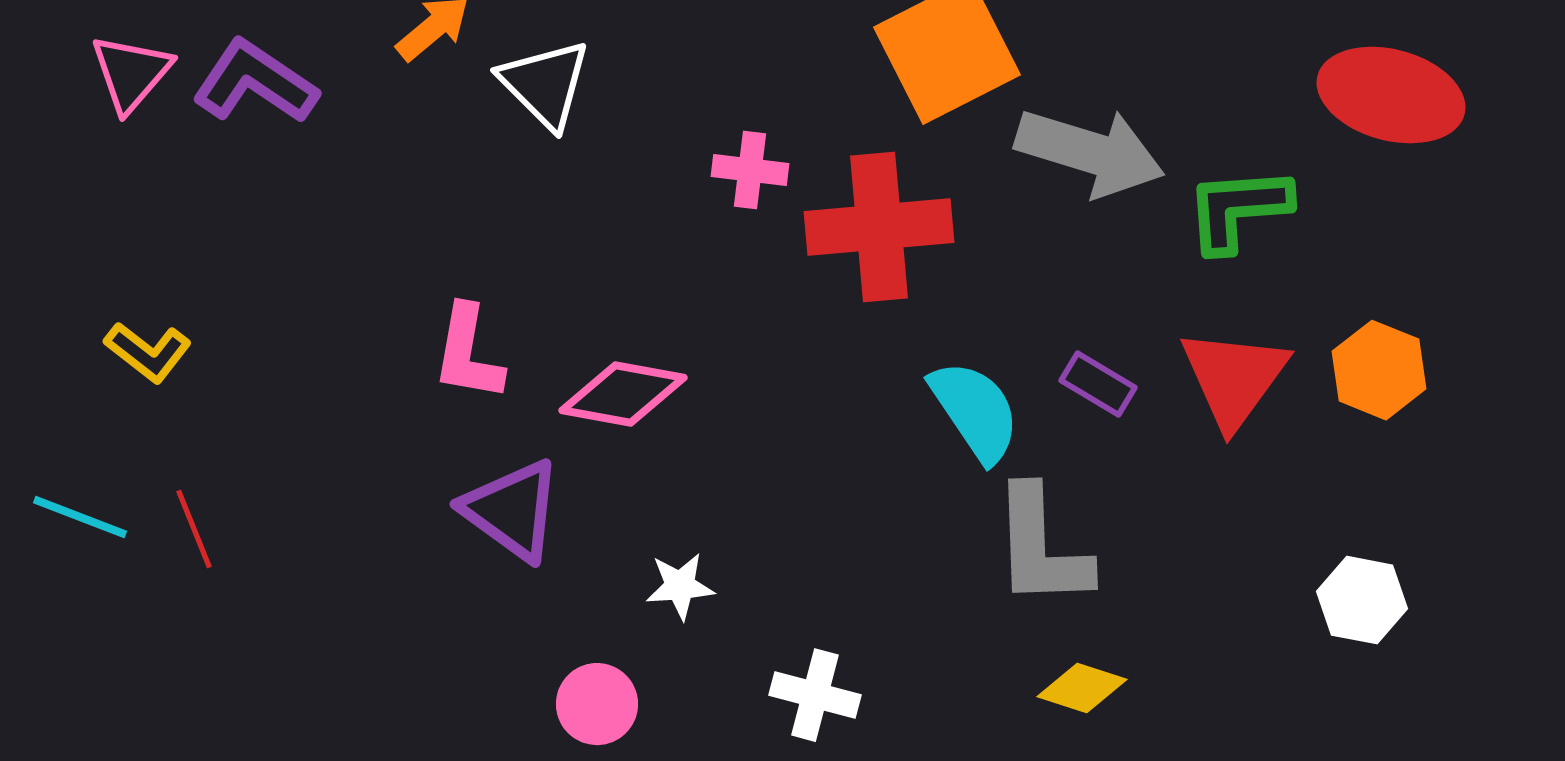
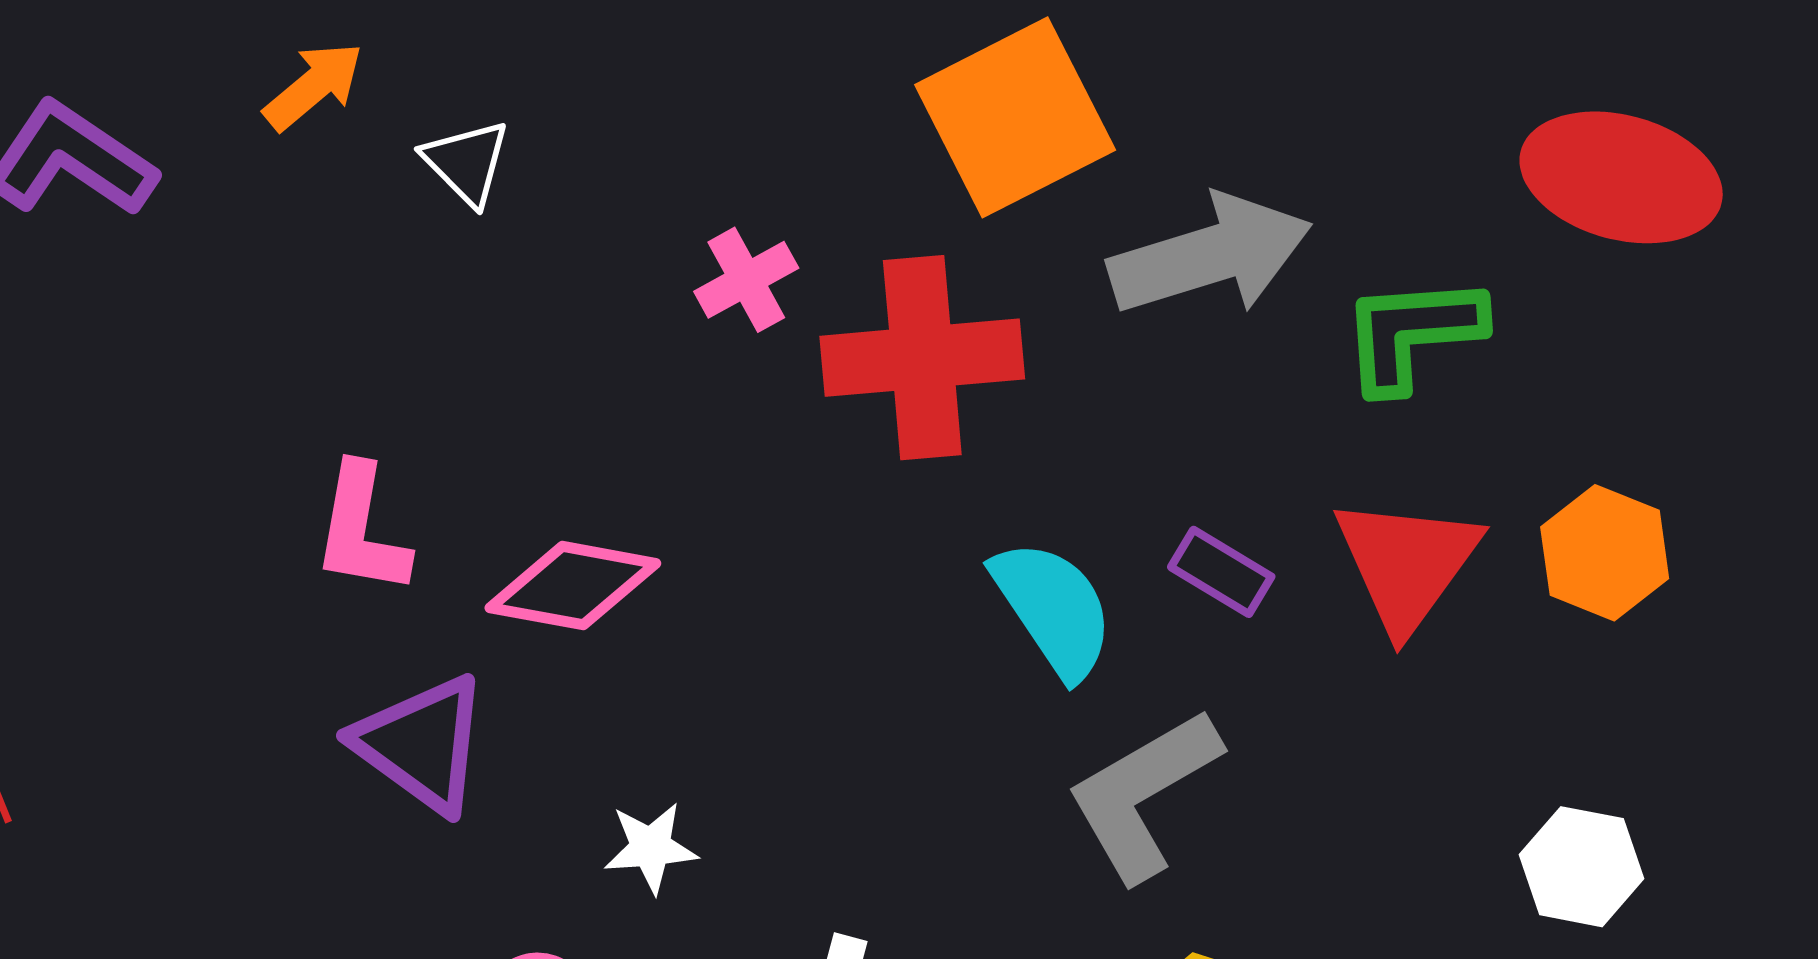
white triangle: (545, 84) -> (466, 162), size x0.7
gray arrow: (1090, 152) -> (1210, 255), turned -34
pink cross: (750, 170) -> (746, 280), turned -36
gray L-shape: (1041, 547) -> (1143, 794), turned 62

